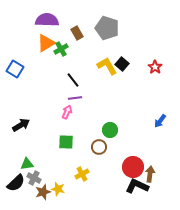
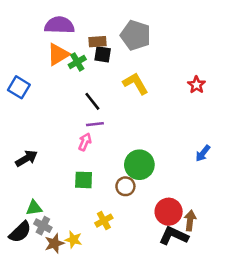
brown rectangle: (77, 33) -> (98, 42), turned -64
black square: (122, 64) -> (103, 54), moved, turned -32
green circle: (110, 130) -> (139, 165), size x1.5

